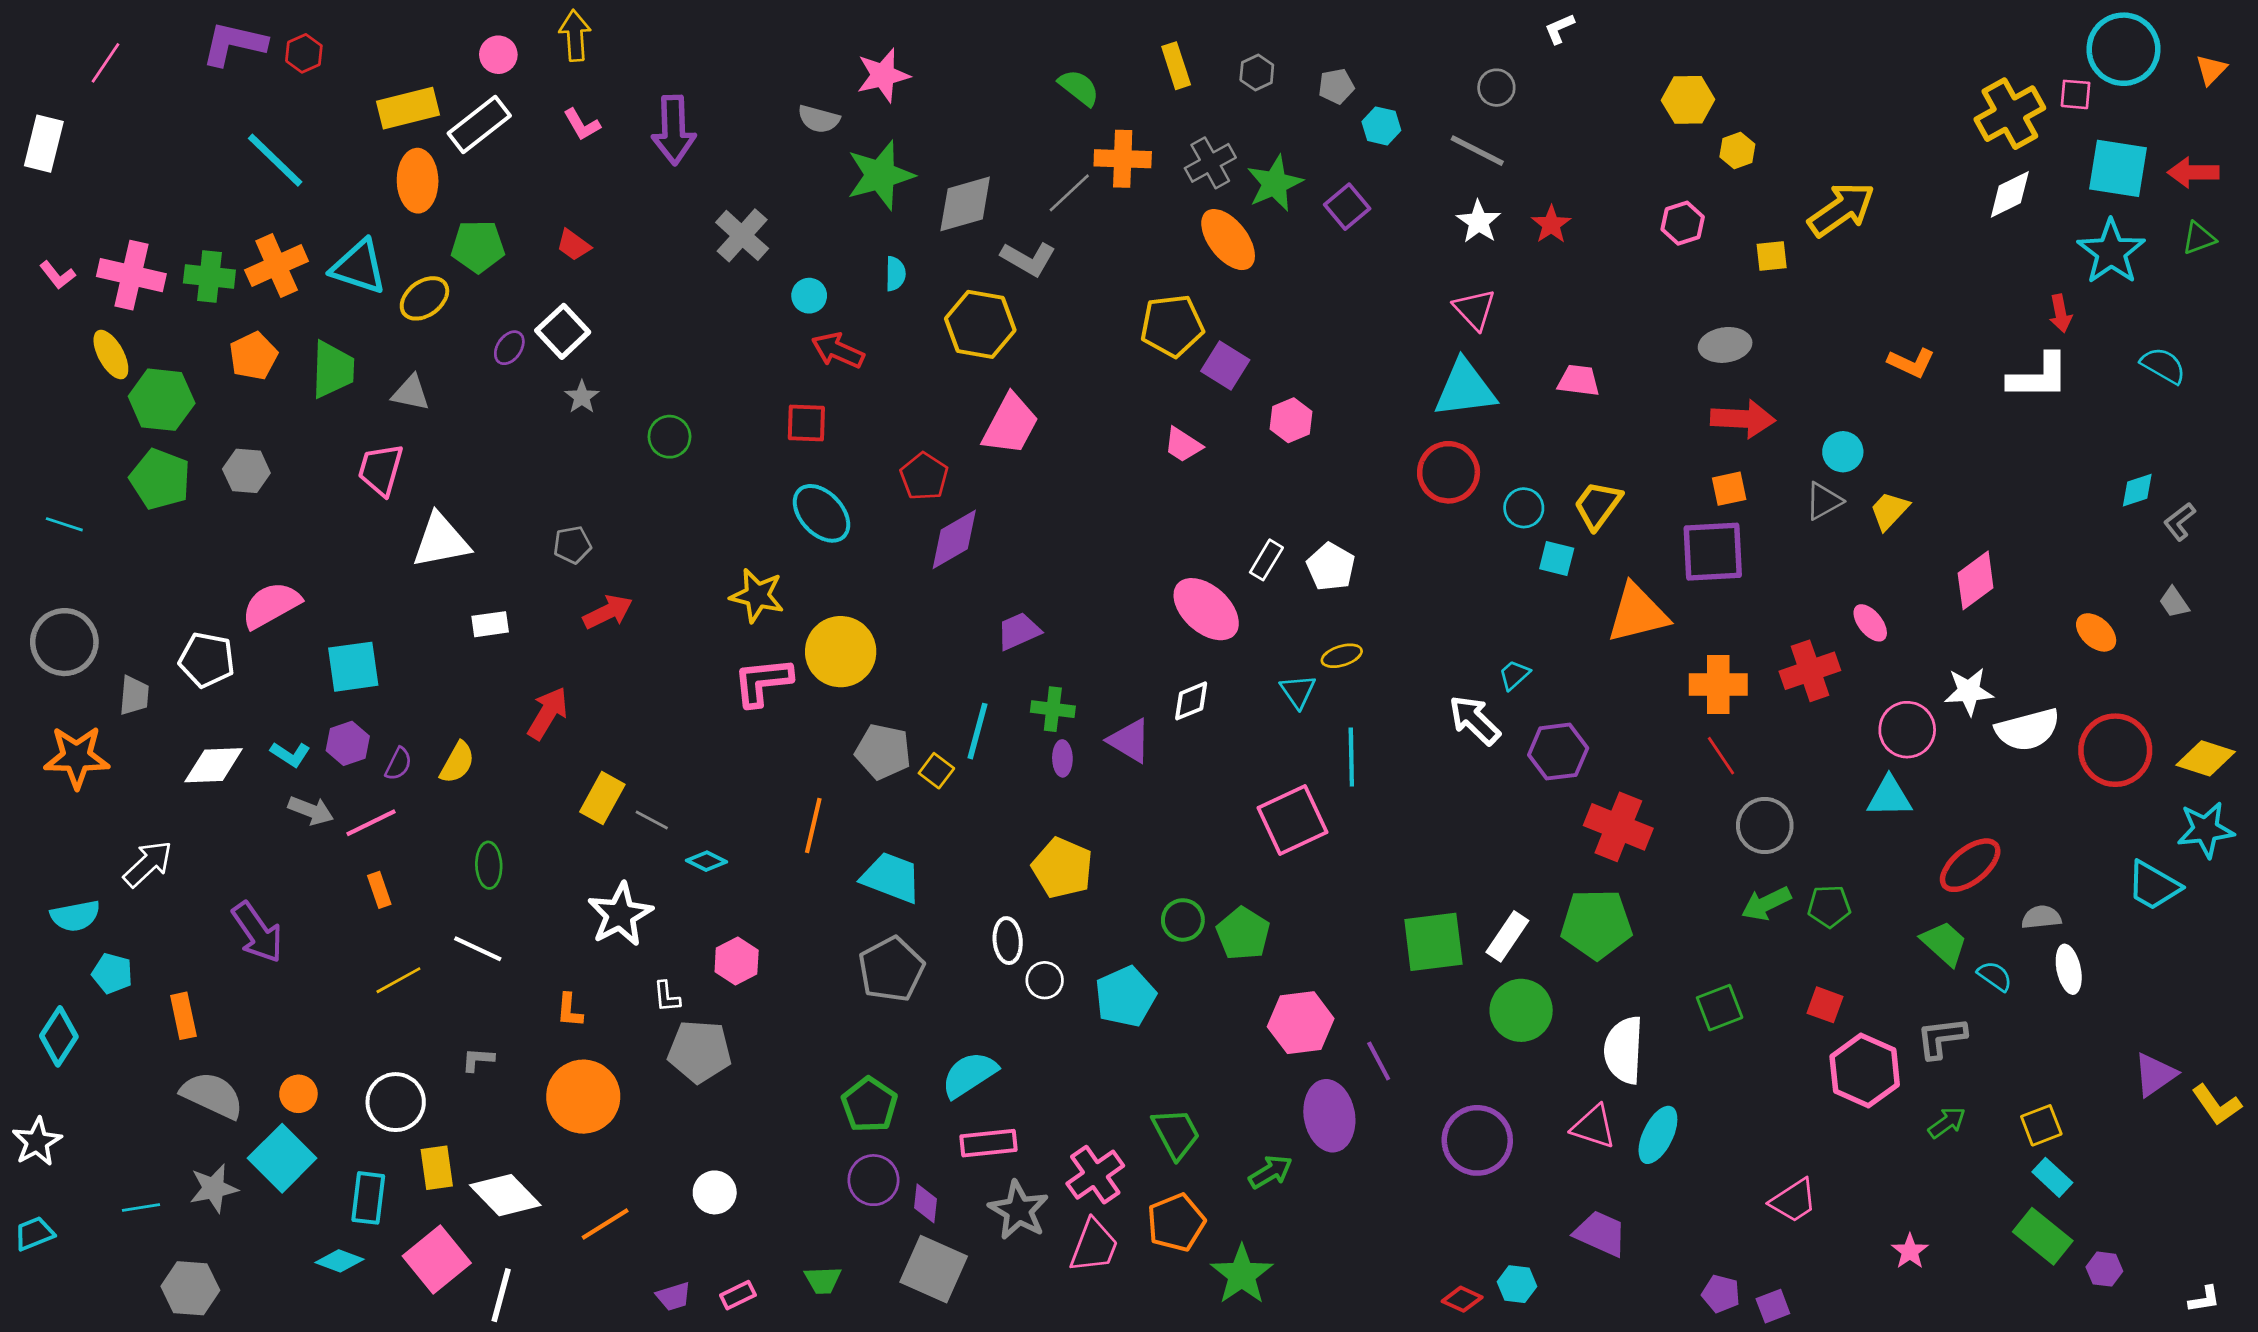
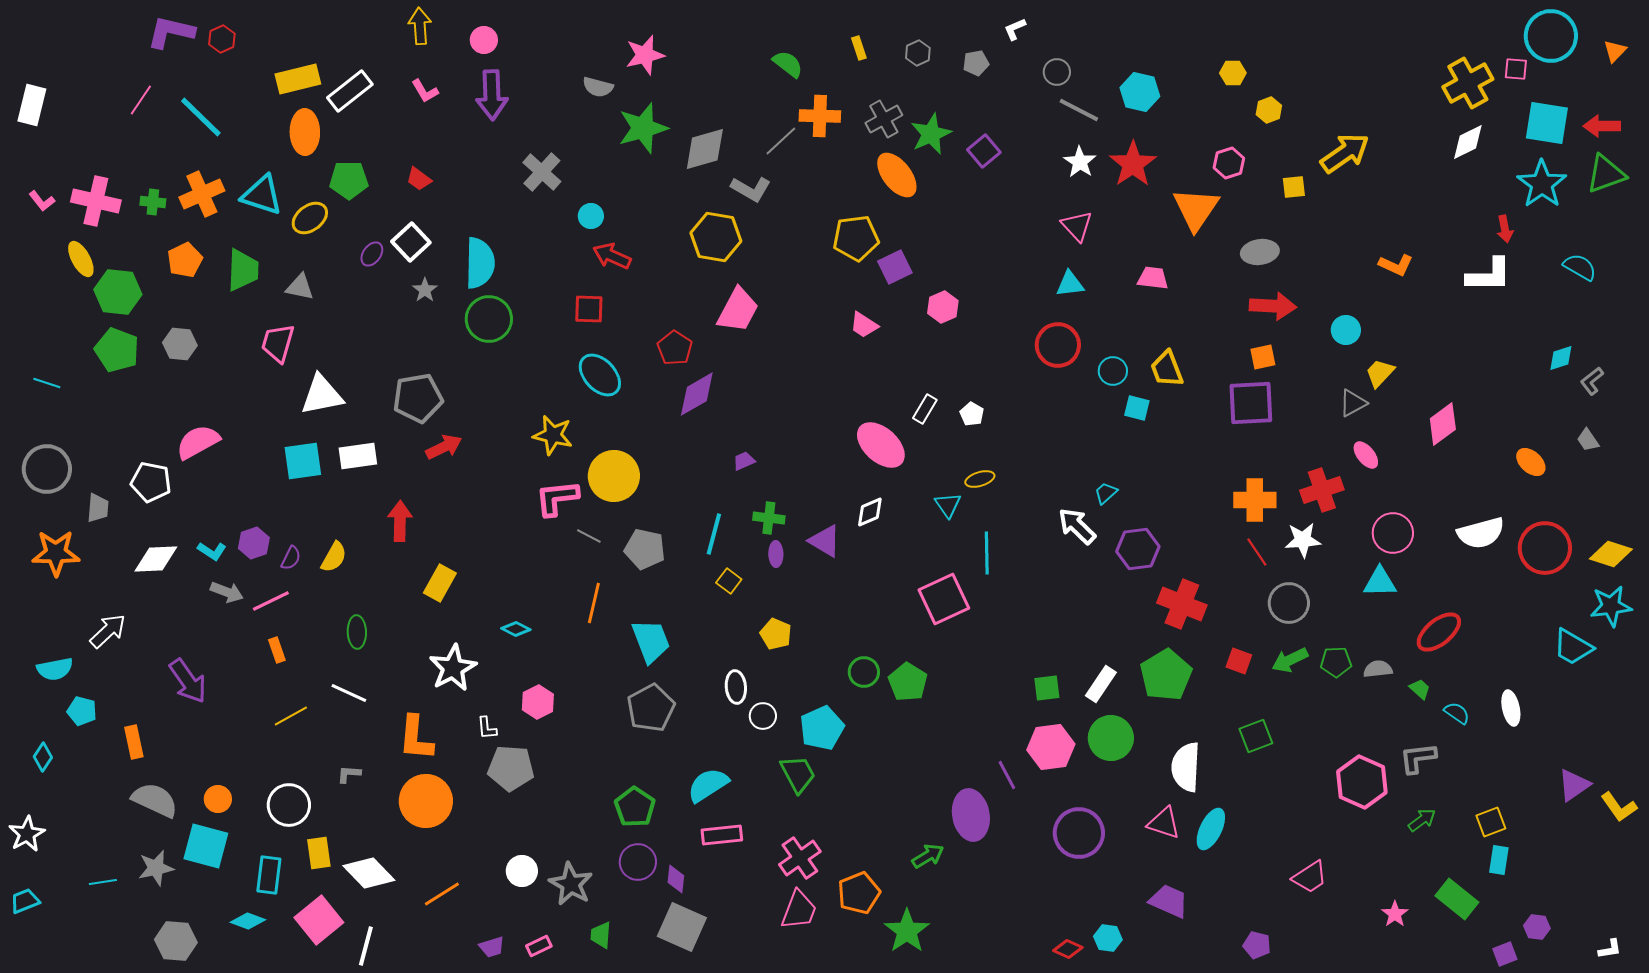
white L-shape: (1559, 29) -> (1015, 29), moved
pink circle: (498, 55) -> (484, 40), moved
pink line: (105, 63) -> (141, 100), moved
yellow rectangle: (1176, 66) -> (859, 48), size x0.7
gray circle: (1496, 88) -> (1057, 72), moved
yellow hexagon: (1688, 100) -> (1233, 73), size x0.7
cyan hexagon: (1381, 126) -> (1140, 92), moved, size x1.4
red star: (1551, 224) -> (1133, 164), size x1.6
green triangle: (2199, 238) -> (1606, 174), size x1.6
cyan semicircle: (895, 274) -> (480, 263), moved, size x2.0
green cross: (209, 276) -> (153, 202), size x0.7
purple square: (1225, 365) -> (895, 267), turned 32
cyan triangle: (1465, 389) -> (1070, 284), size x0.6
green circle: (669, 437) -> (489, 319), size x1.5
gray triangle: (1824, 501) -> (1353, 403), moved
yellow trapezoid: (1598, 505) -> (1167, 369), turned -57
gray pentagon: (572, 545) -> (418, 398), size x1.8
white pentagon: (1331, 567) -> (972, 414), size x0.7
orange triangle: (1637, 613) -> (1196, 209), moved, turned -42
white rectangle: (490, 624) -> (358, 456), size x1.4
purple trapezoid: (1019, 631) -> (744, 461), size x0.7
cyan square: (353, 667) -> (303, 461), moved
white star: (1969, 691) -> (1303, 540), moved
red arrow: (548, 713) -> (400, 521), turned -30
yellow square: (936, 771) -> (729, 581), moved
gray line: (652, 820) -> (589, 536), moved
yellow pentagon: (1062, 868) -> (776, 634), size x0.7
cyan trapezoid: (891, 878) -> (651, 641), turned 48
gray semicircle: (2041, 917) -> (1378, 669), moved
green pentagon: (1596, 924) -> (1166, 675), turned -30
green square: (1433, 942) -> (1047, 688), size x0.6
green trapezoid: (1944, 943) -> (1420, 689), size x0.6
red square: (1825, 1005) -> (1239, 661), moved
orange L-shape: (570, 1010) -> (416, 738), size x1.8
pink hexagon: (1301, 1023) -> (1051, 747), moved
cyan diamond: (59, 1036) -> (43, 757), size x0.7
green trapezoid: (1176, 1134) -> (798, 774), moved
cyan square: (282, 1158) -> (206, 846), turned -30
cyan rectangle: (2052, 1177) -> (1499, 860), turned 56
gray star: (1019, 1210) -> (571, 884), moved
green rectangle: (2043, 1236) -> (1457, 899), moved
green trapezoid: (823, 1280) -> (601, 935), turned 96
gray hexagon: (190, 1288) -> (176, 941), moved
purple square: (1773, 1306) -> (1505, 954), moved

